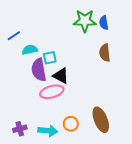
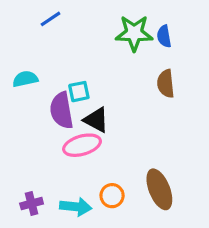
blue line: (14, 36) -> (50, 19), moved
cyan semicircle: (30, 50) -> (25, 79), moved

